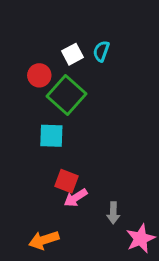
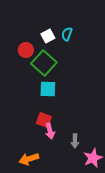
cyan square: (51, 136) -> (48, 89), moved
pink arrow: (76, 198) -> (50, 131), turned -70

